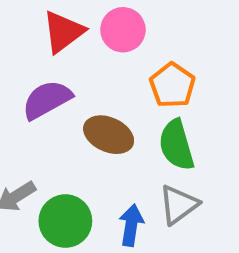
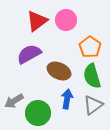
blue arrow: (131, 225) -> (67, 99), moved

